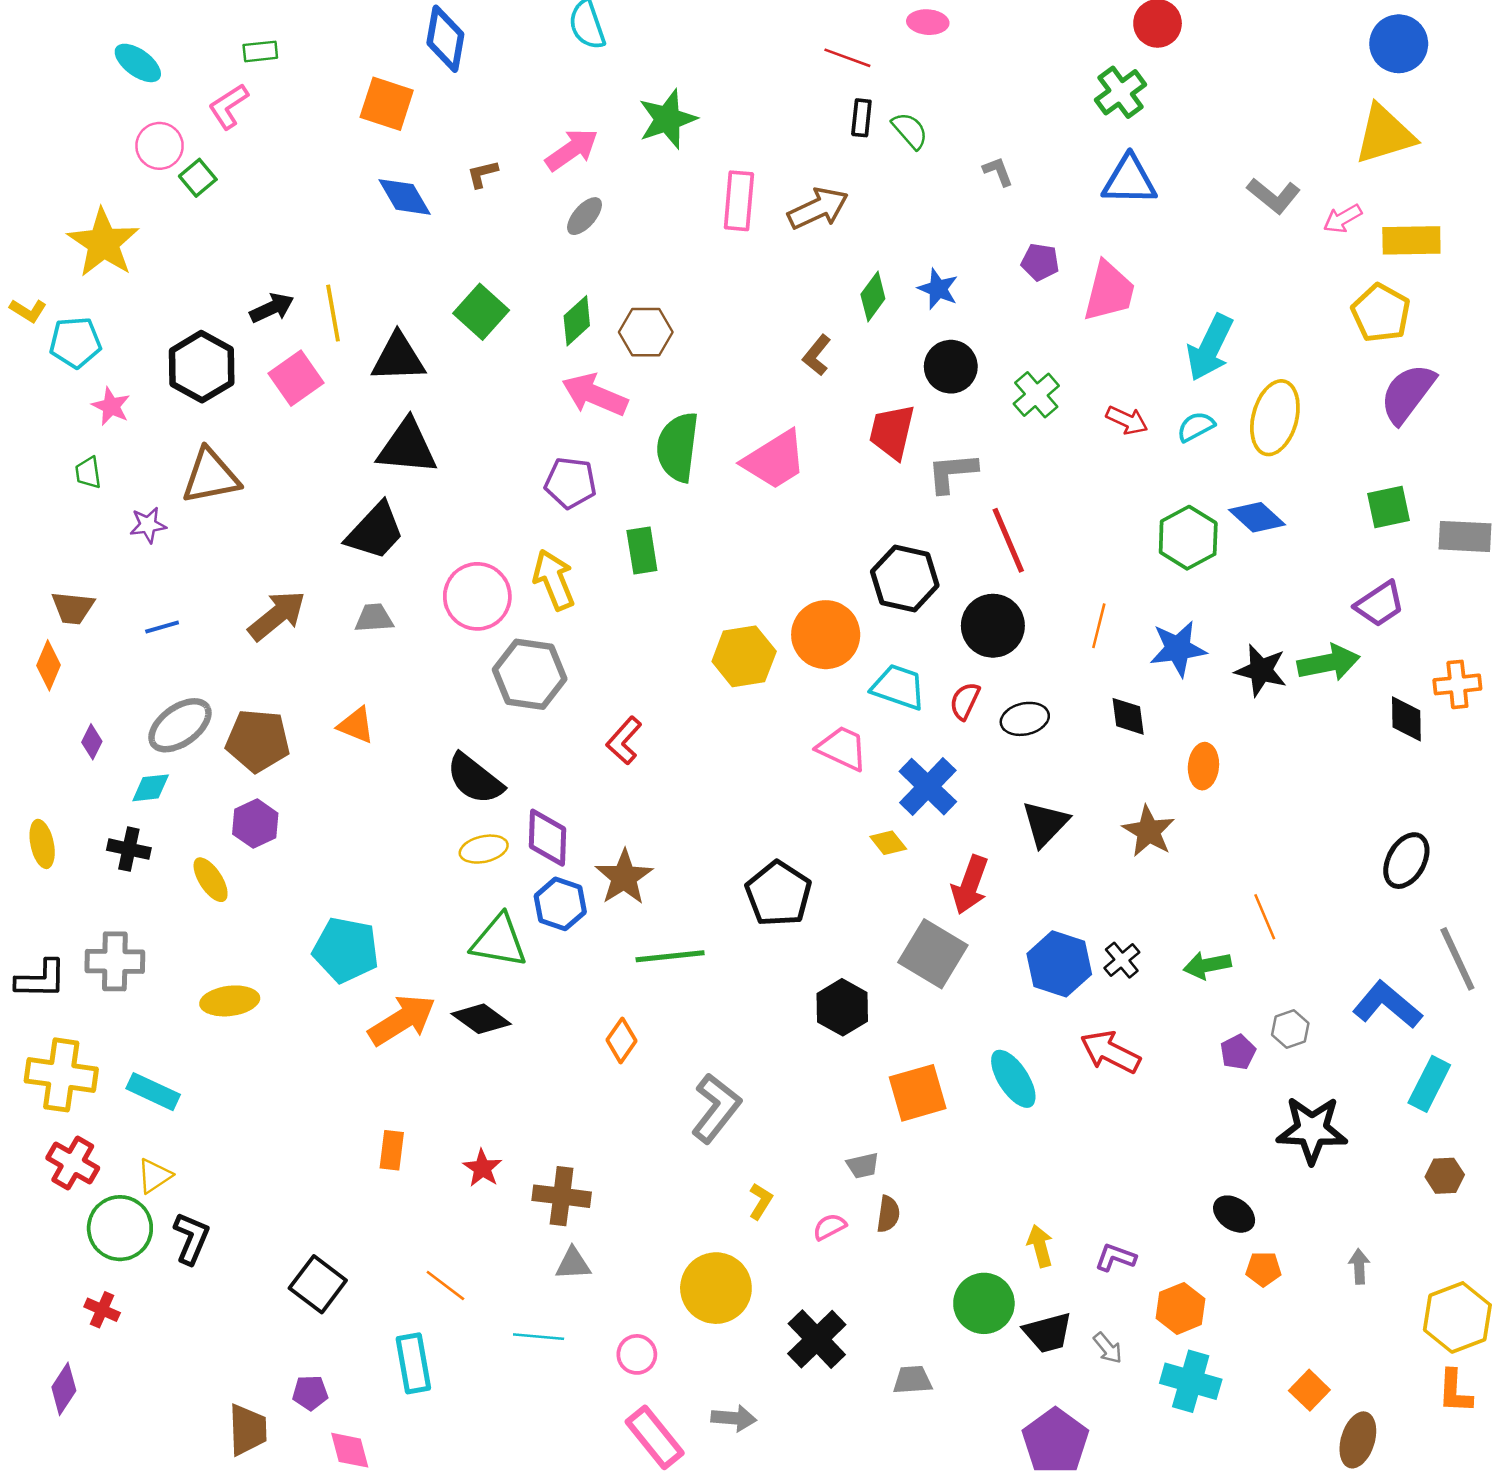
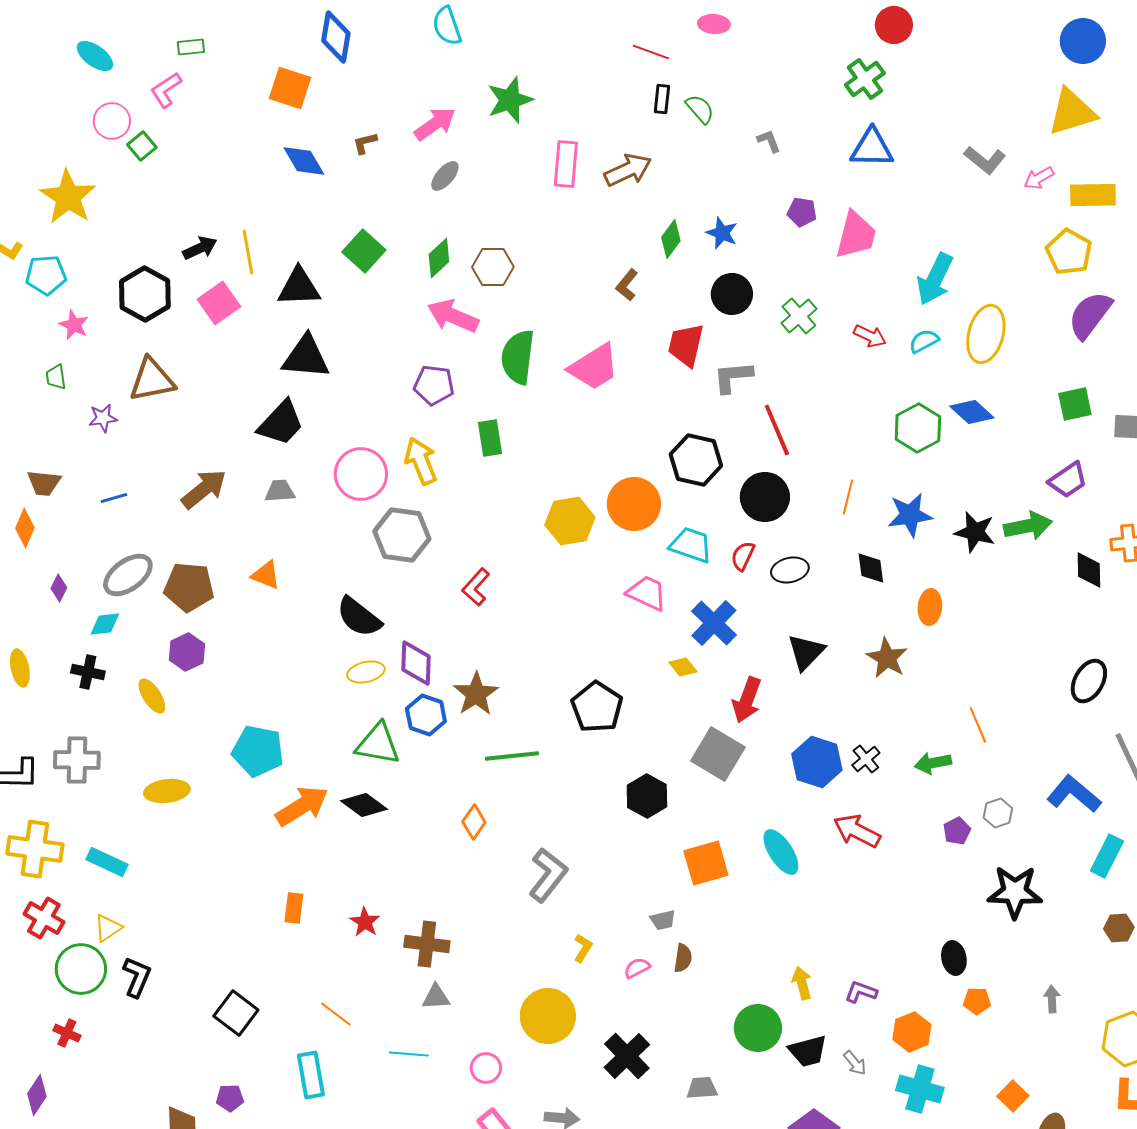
black ellipse: (1234, 1214) -> (954, 958), turned 44

